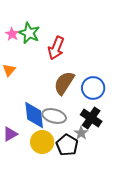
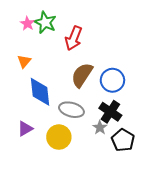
blue diamond: (34, 115) -> (40, 92), moved
black pentagon: (67, 145) -> (123, 140), moved

